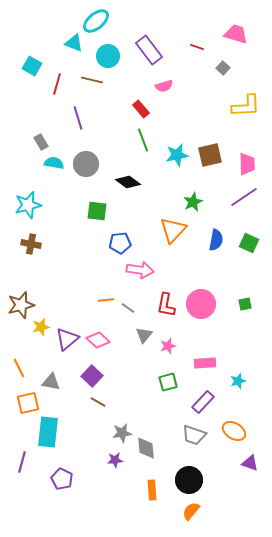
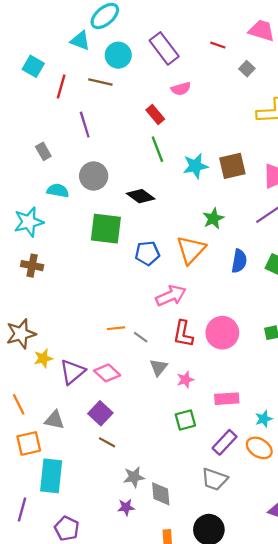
cyan semicircle: (54, 163) -> (58, 191), moved
green square: (97, 211) -> (106, 229), size x1.4
blue pentagon: (120, 243) -> (147, 253), moved
pink arrow: (140, 270) -> (171, 296), moved, turned -32
orange ellipse: (234, 431) -> (259, 448), moved

